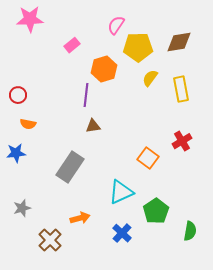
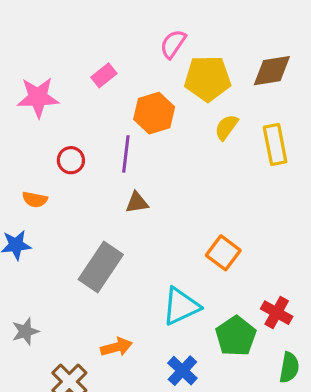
pink star: (30, 19) -> (38, 97), moved
red circle: (18, 95) -> (71, 160), moved
red cross: (182, 141) -> (277, 313), moved, turned -30

